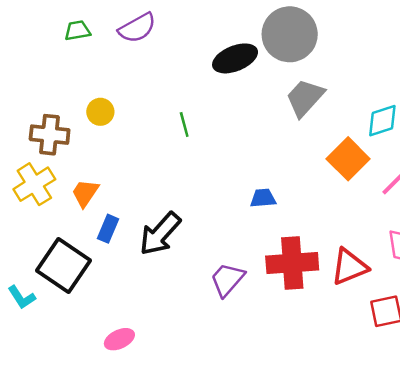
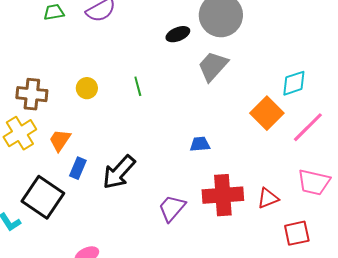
black ellipse: (235, 58) -> (178, 34), size x0.7
gray trapezoid: (305, 98) -> (213, 66), moved
yellow circle: (100, 112) -> (87, 88), moved
red triangle: (349, 267) -> (268, 198), size x0.7

